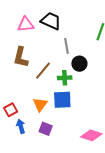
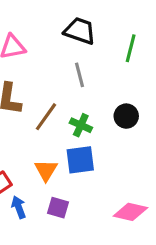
black trapezoid: (51, 21) -> (80, 31), moved
black circle: (79, 64) -> (126, 116), moved
green cross: (65, 78) -> (81, 125), turned 32

